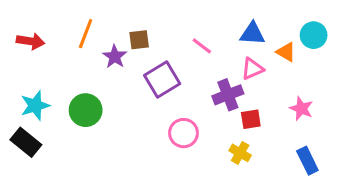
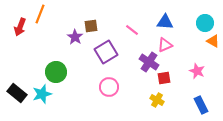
orange line: (86, 34) -> (40, 14), moved
red arrow: (31, 41) -> (20, 27), turned 102
orange triangle: (286, 52) -> (213, 41), moved
purple cross: (228, 95) -> (149, 62), turned -36
cyan star: (35, 106) -> (42, 94), moved
pink circle: (184, 133) -> (109, 87), moved

